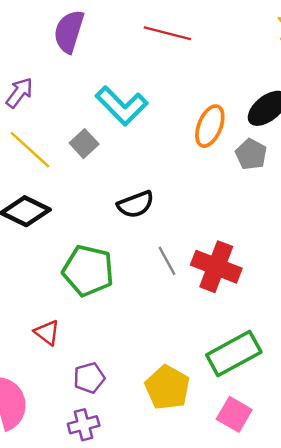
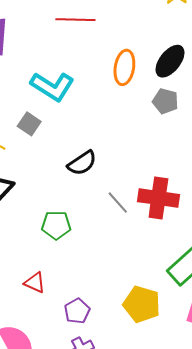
orange ellipse: (210, 126) -> (124, 67), moved
green pentagon: (88, 271) -> (56, 225), size x0.7

